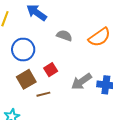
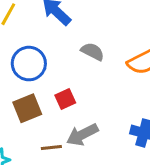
gray arrow: (82, 82) -> (82, 135), moved
brown line: (43, 94) -> (51, 147), moved

